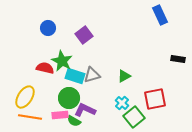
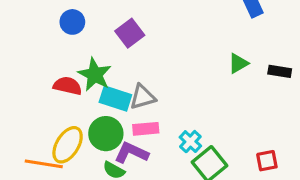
green triangle: (124, 76) -> (238, 63), moved
yellow ellipse: (25, 97) -> (68, 145), moved
red square: (155, 99) -> (267, 161), moved, size x0.6
pink rectangle: (60, 115) -> (146, 129), moved

